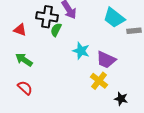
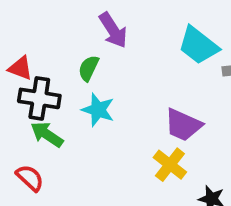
black cross: (47, 17) -> (39, 98), moved
cyan star: (81, 51) -> (98, 110), moved
green arrow: (24, 60) -> (47, 134), moved

